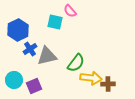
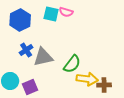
pink semicircle: (70, 11) -> (66, 12), turned -32
cyan square: (55, 22) -> (51, 14), moved
blue hexagon: (18, 30) -> (20, 20), moved

